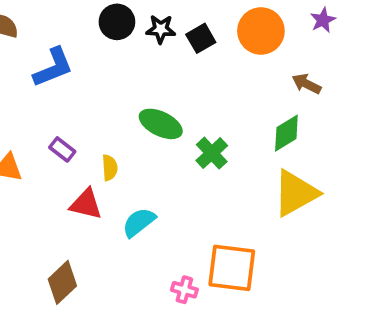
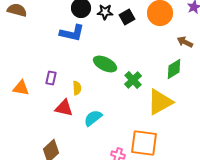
blue L-shape: (53, 67) -> (72, 33), moved, turned 35
purple rectangle: (62, 149) -> (51, 78), turned 64
yellow triangle: (296, 193) -> (160, 102), moved

